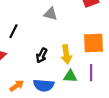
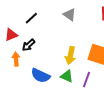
black arrow: (42, 55) -> (29, 45), moved
orange arrow: (17, 86) -> (16, 59), moved, turned -80

